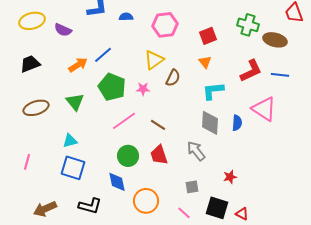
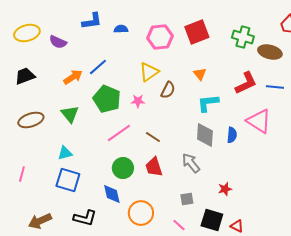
red square: (208, 36) -> (197, 32), moved, size x1.4

